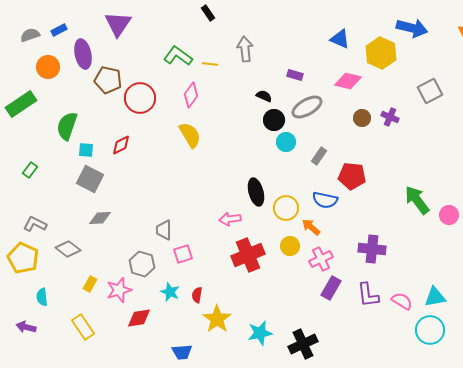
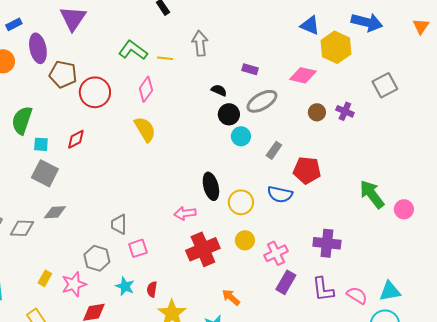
blue triangle: (340, 39) -> (310, 25), moved
orange arrow: (311, 227) -> (231, 297), moved
gray diamond: (68, 249) -> (22, 228), moved, turned -35

